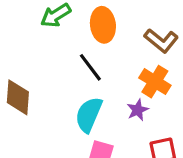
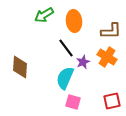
brown L-shape: (161, 41) -> (111, 31), turned -40
purple star: (138, 110) -> (83, 62), moved

